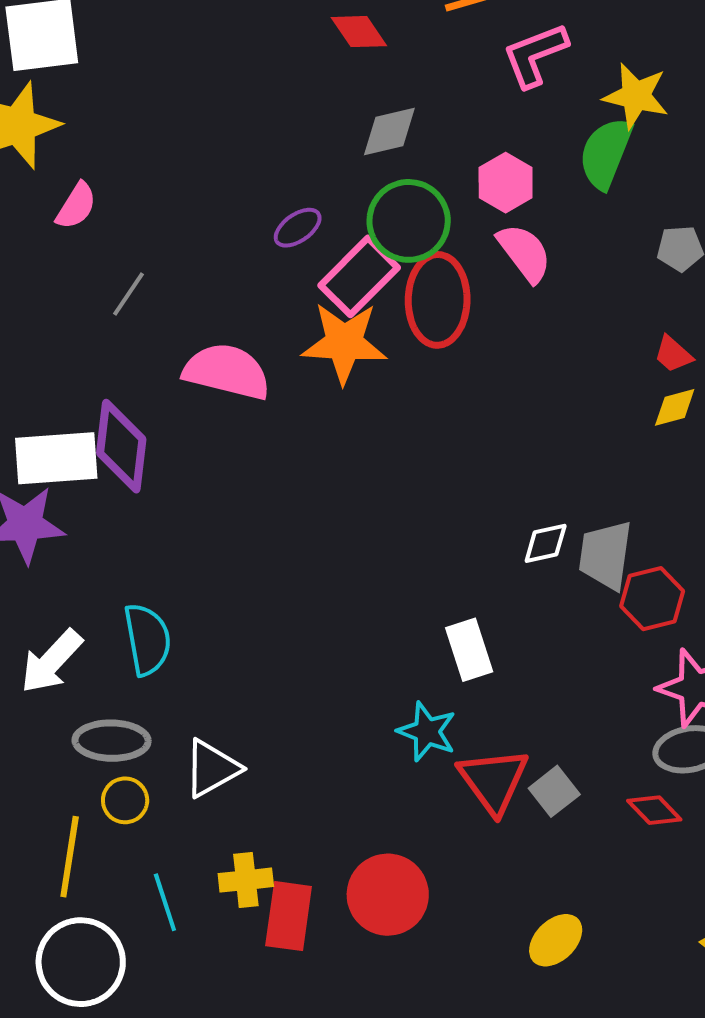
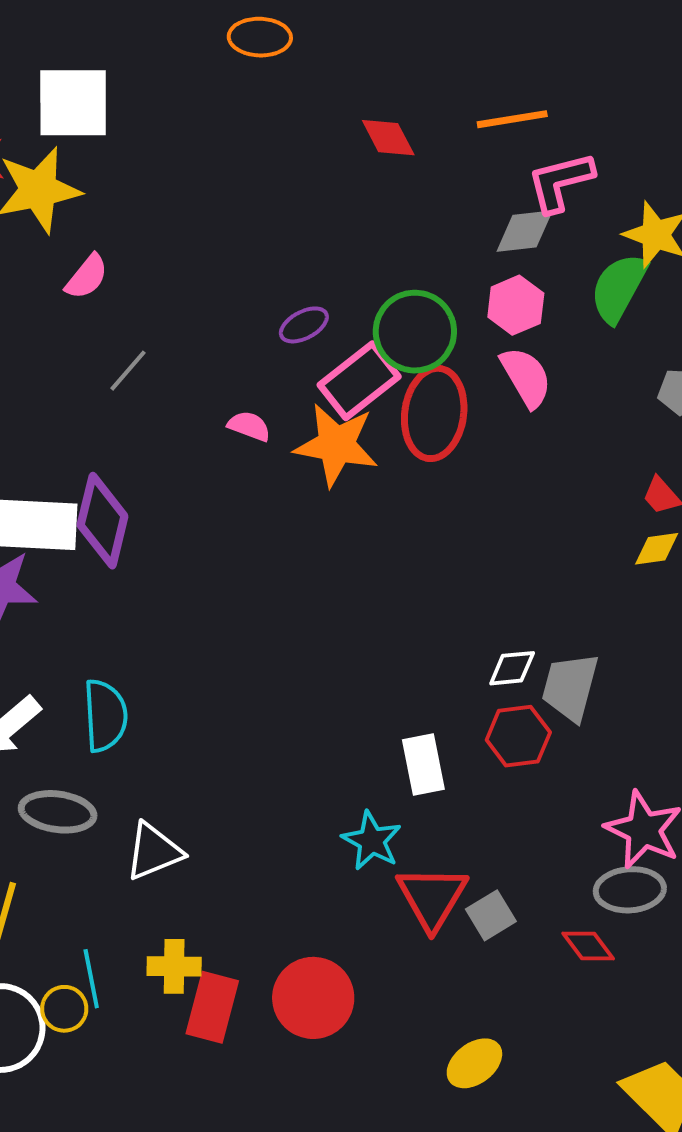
gray diamond: (389, 132) -> (525, 231), moved
pink semicircle: (227, 372) -> (249, 426), moved, size x0.5
red hexagon: (652, 599) -> (518, 736), moved
yellow circle: (125, 800) -> (64, 1009), moved

